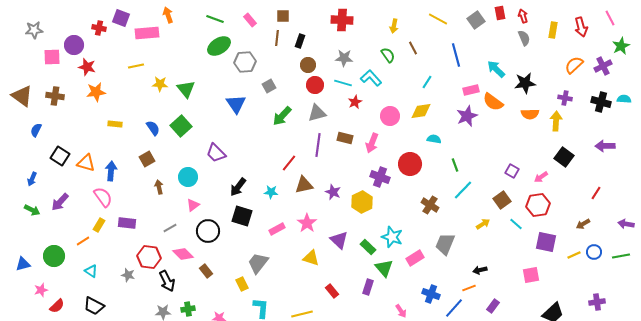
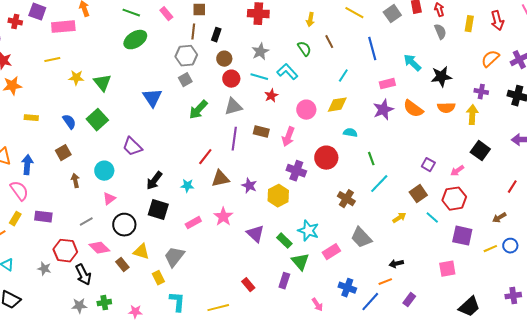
gray star: (344, 58) -> (260, 52), turned -30
gray hexagon: (245, 62) -> (186, 56), moved
orange semicircle: (493, 102) -> (413, 109), moved
gray trapezoid: (445, 244) -> (361, 238), turned -65
yellow triangle: (311, 258) -> (141, 252), moved

